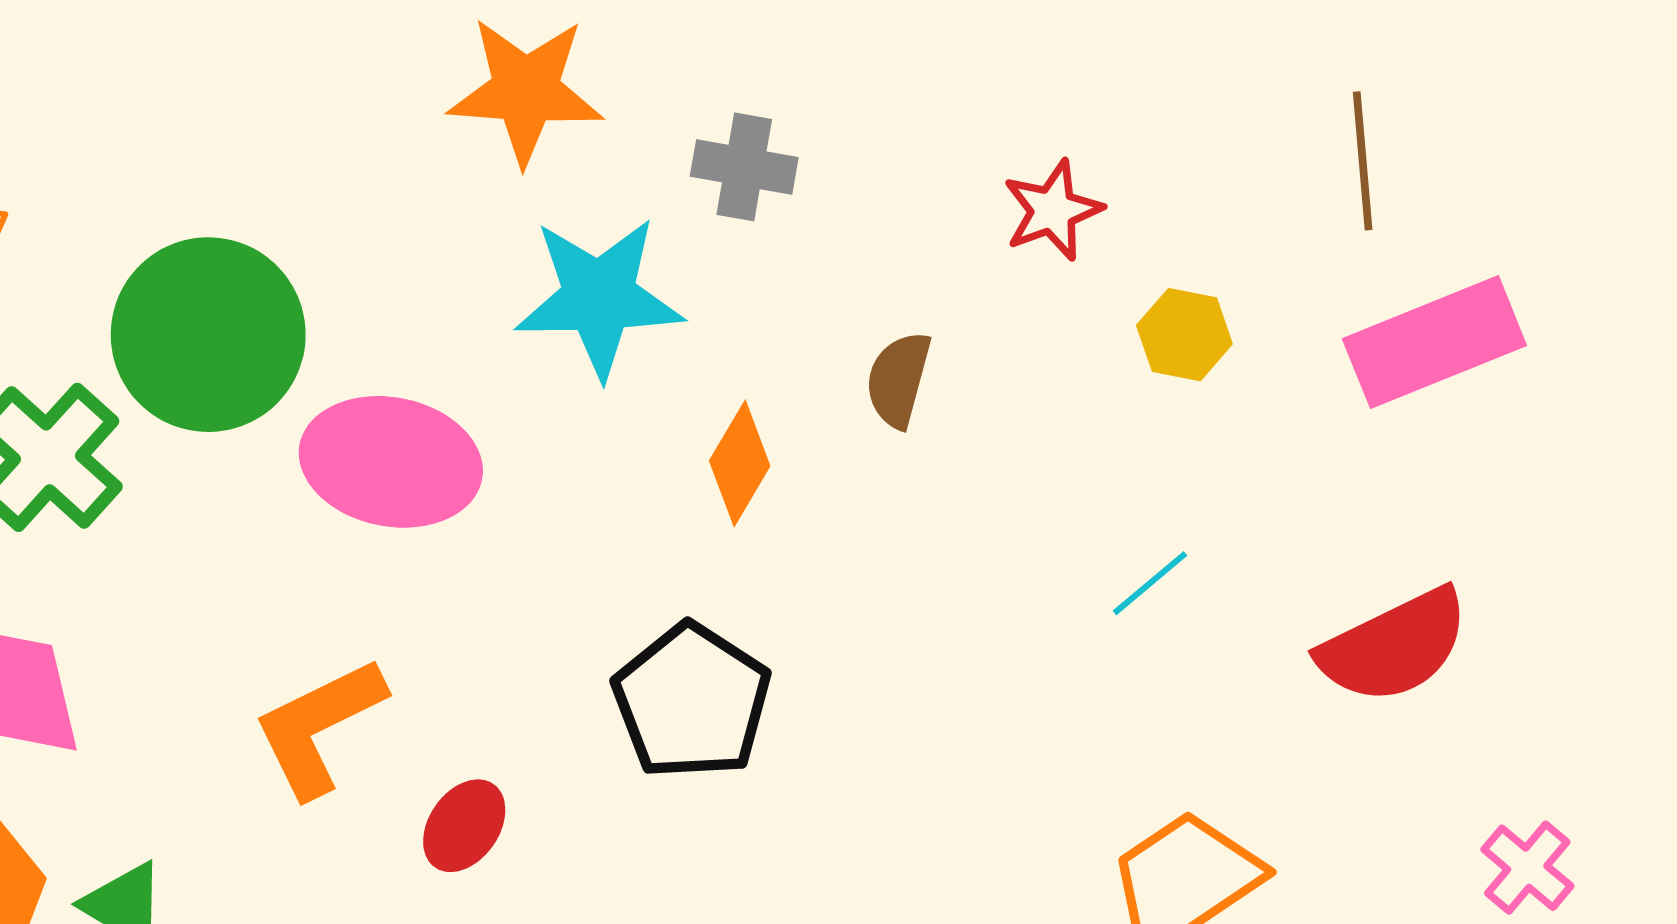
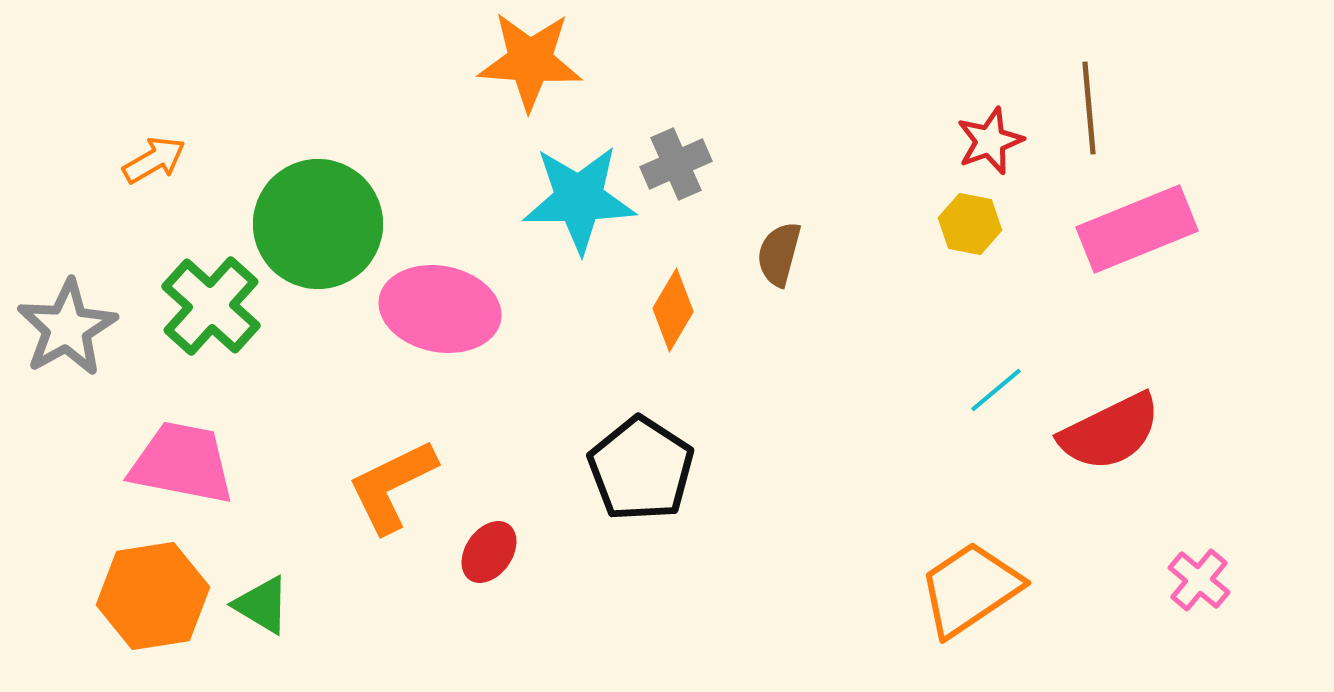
gray cross: (744, 167) -> (676, 164), moved, turned -34
red star: (1053, 210) -> (990, 141), moved
cyan line: (1150, 583) -> (996, 390), moved

